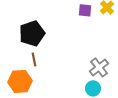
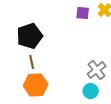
orange hexagon: (20, 81) -> (36, 85), moved

